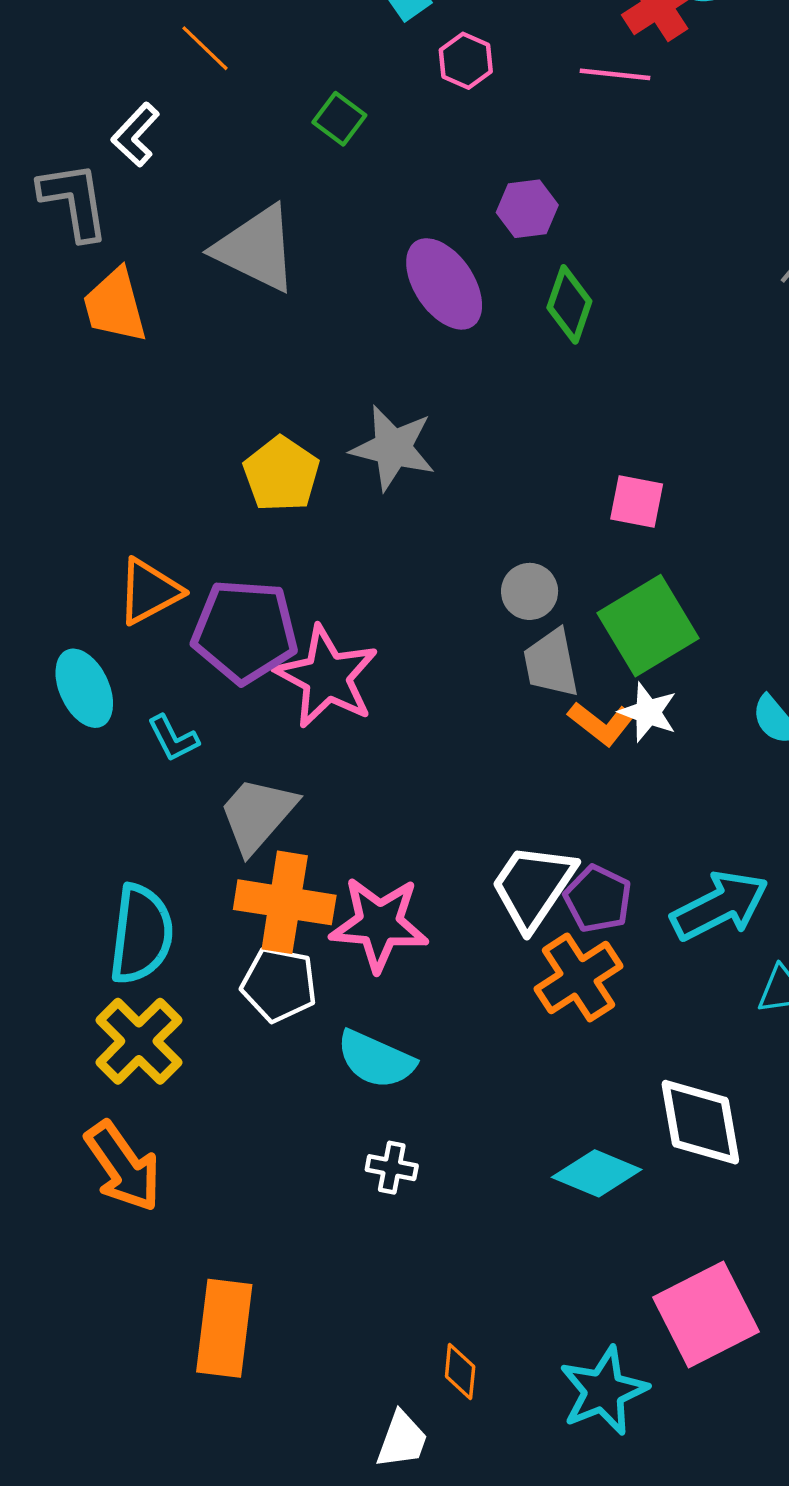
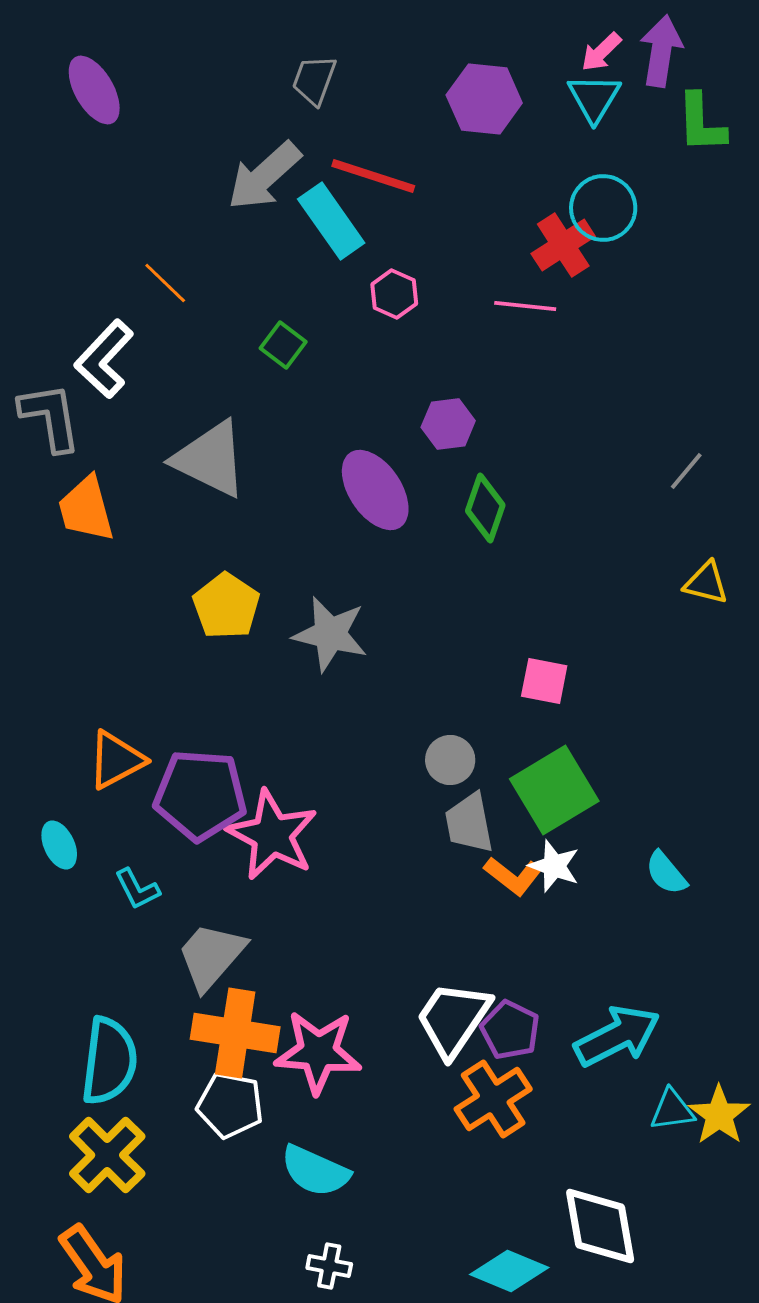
white L-shape: (136, 135) -> (104, 359), size x1.4
yellow pentagon: (281, 474) -> (226, 606), moved
cyan ellipse: (84, 688) -> (59, 845), size x0.7

